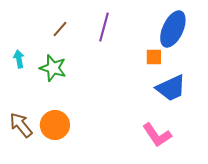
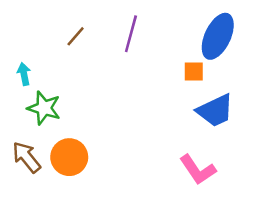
green star: (53, 68) -> (44, 108), moved

